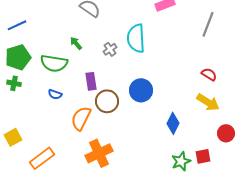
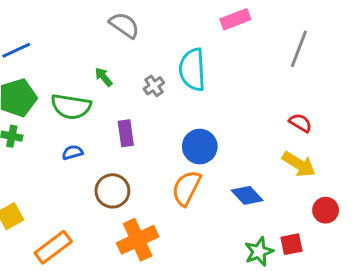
blue semicircle: (55, 94) -> (72, 152), turned 144
brown circle: (107, 101) -> (112, 191), moved
orange semicircle: (81, 118) -> (186, 188), moved
blue diamond: (173, 123) -> (247, 195), turned -70

